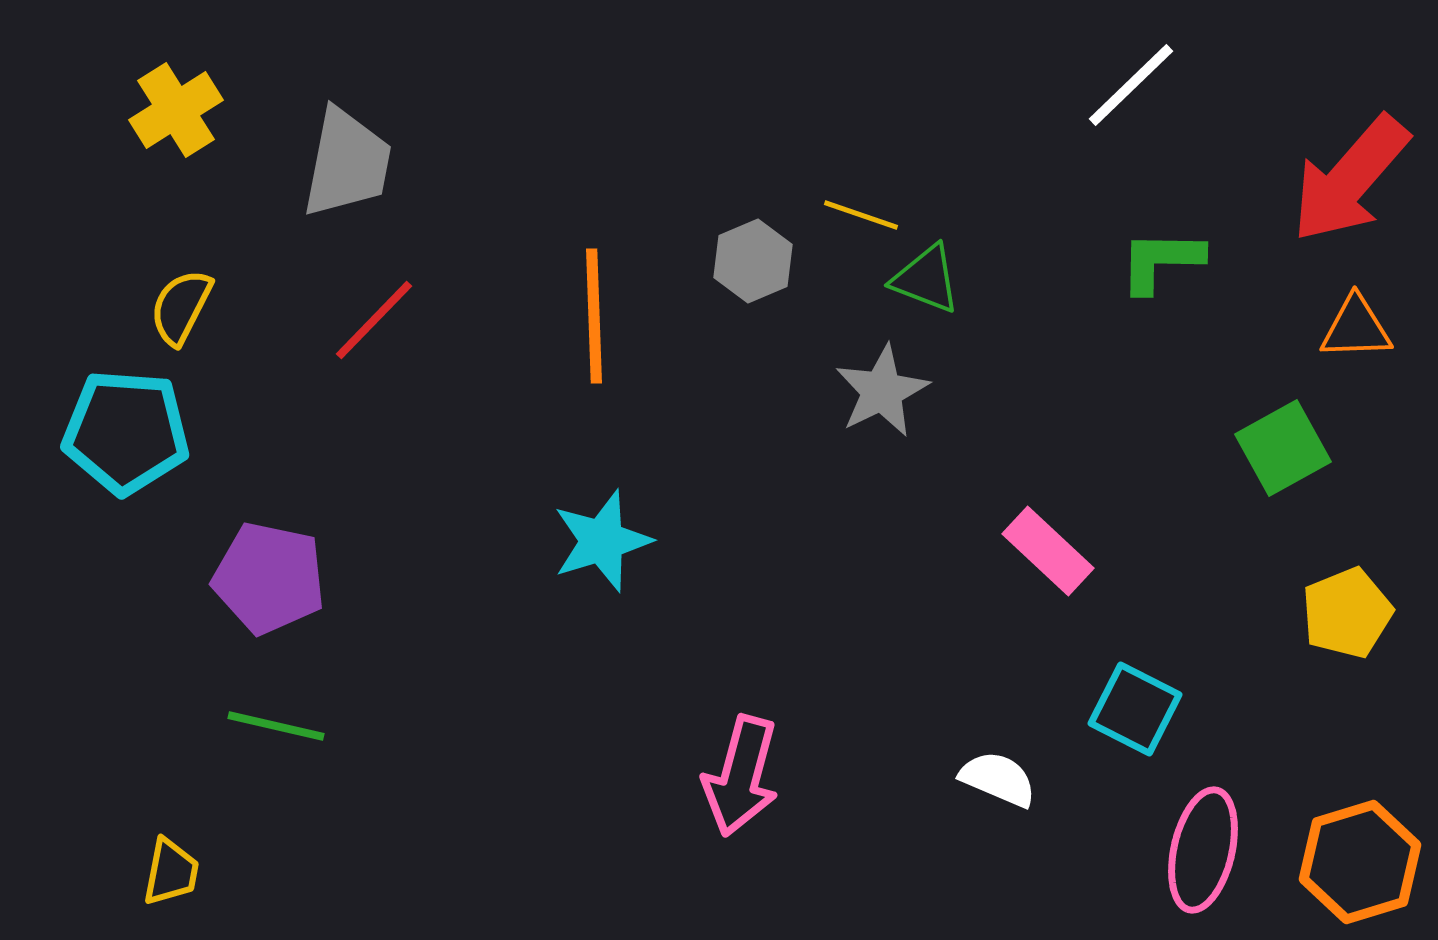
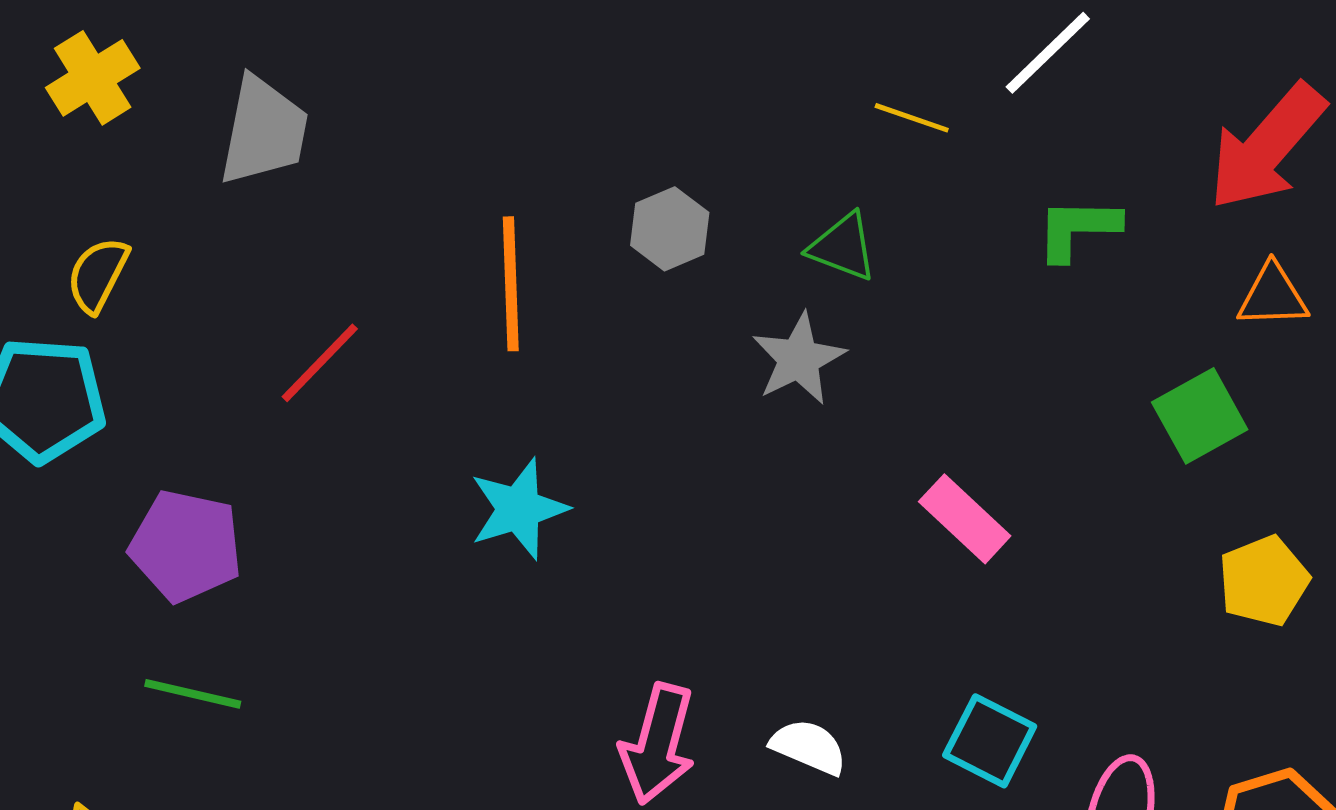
yellow line: (861, 215) -> (912, 118), moved
red line: (374, 320) -> (320, 363), moved
cyan square: (1135, 709) -> (990, 741), moved
white semicircle: (998, 779) -> (809, 747), moved

